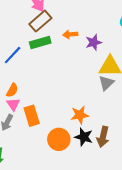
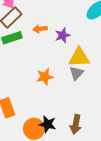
orange star: (80, 115) -> (45, 77), moved
black star: (84, 137) -> (48, 124), moved

